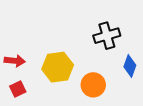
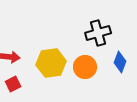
orange circle: (93, 85) -> (85, 67), moved

